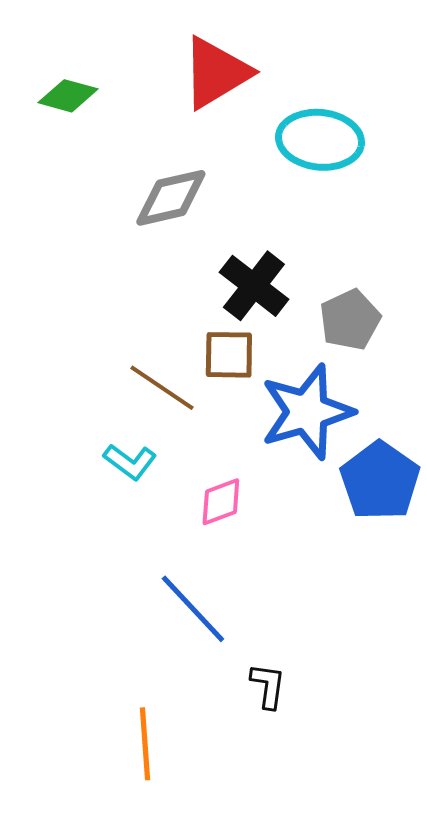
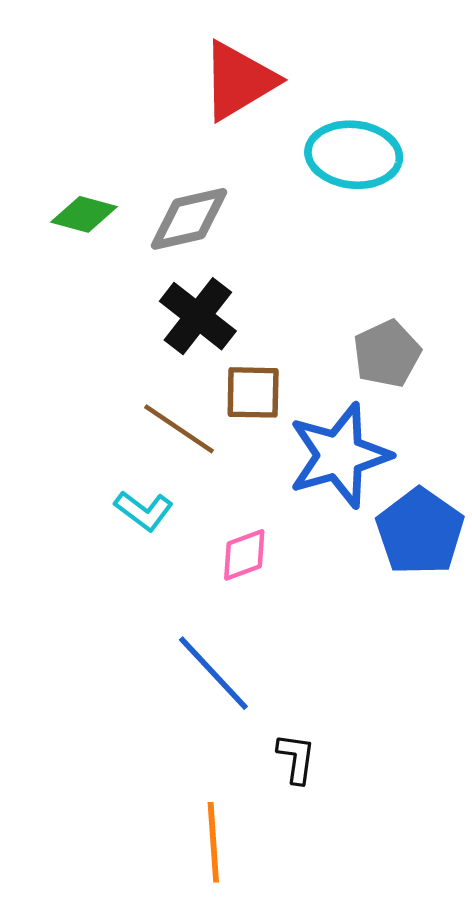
green diamond: (68, 96) -> (84, 214), moved
black cross: (254, 286) -> (198, 316), moved
orange line: (145, 744) -> (213, 842), moved

